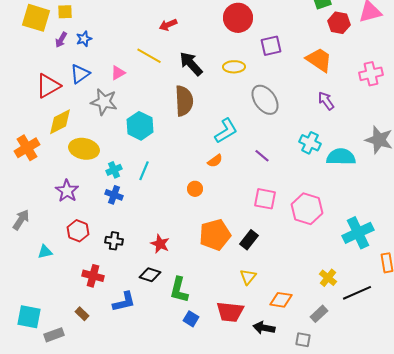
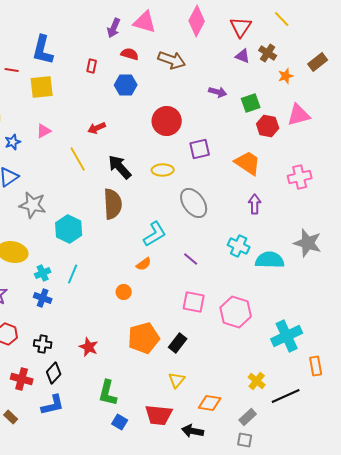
yellow line: (149, 56) -> (78, 159), turned 30
pink triangle: (118, 73) -> (44, 131), moved
purple arrow: (326, 101) -> (255, 204), turned 36
black diamond: (150, 275) -> (54, 373), moved, turned -65
gray square: (303, 340) -> (245, 440), moved

